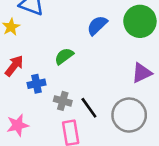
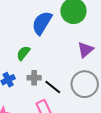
blue semicircle: (97, 25) -> (42, 23), size x1.4
gray cross: (63, 101) -> (34, 78), moved

